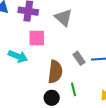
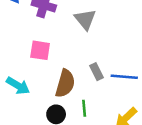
pink square: (37, 38) -> (40, 50), moved
cyan arrow: (18, 56) -> (18, 86), moved

